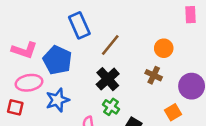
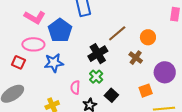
brown line: (110, 45) -> (117, 33), moved

